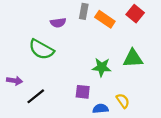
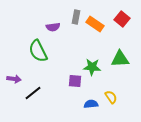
green semicircle: (41, 49) -> (38, 51), turned 35
purple square: (83, 92) -> (75, 81), moved

